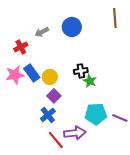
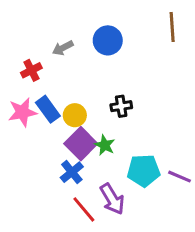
green star: (90, 81) -> (105, 145), moved
purple square: (54, 96) -> (81, 144), size x1.5
purple arrow: (75, 133) -> (112, 199), turned 65

